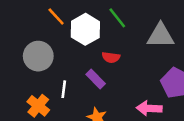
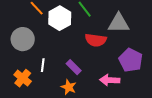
red semicircle: (111, 57) -> (96, 40), moved, size x1.5
purple rectangle: (96, 79) -> (74, 67), moved

